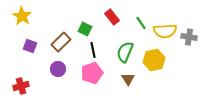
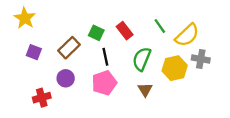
red rectangle: (112, 17) -> (125, 31), moved
yellow semicircle: (165, 31) -> (187, 35), turned -40
gray cross: (189, 37) -> (201, 59), moved
red cross: (21, 86) -> (42, 98), moved

